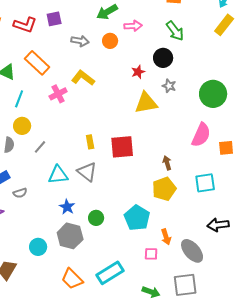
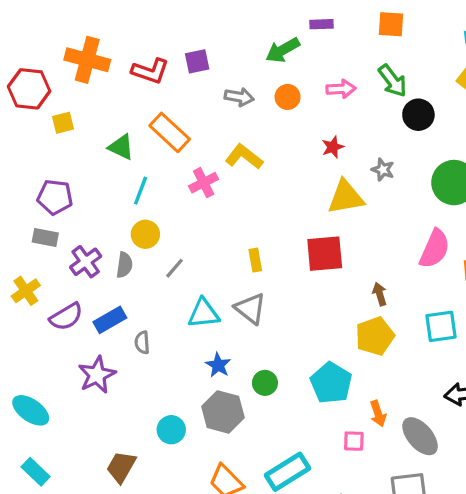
pink arrow: (133, 26) -> (341, 89), moved
black circle: (163, 58) -> (418, 115), moved
red square: (122, 147) -> (325, 254), moved
gray semicircle: (20, 193) -> (142, 342), turned 104

